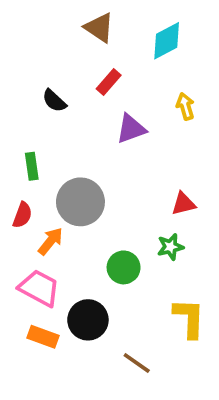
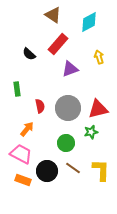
red rectangle: (109, 82) -> (58, 44), size x1.5
gray circle: (80, 202) -> (68, 108), moved
red triangle: (183, 204) -> (98, 109), size x1.5
red semicircle: (22, 215) -> (40, 106), moved, turned -32
brown line: (137, 363) -> (73, 168), moved

